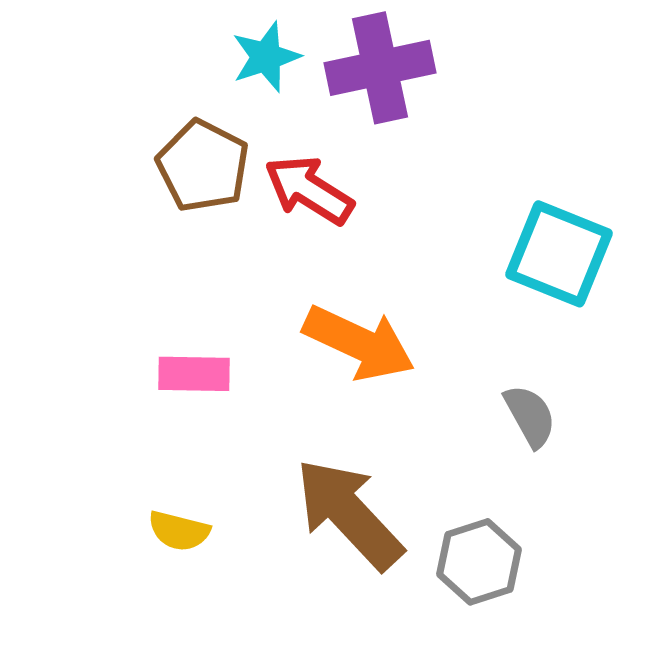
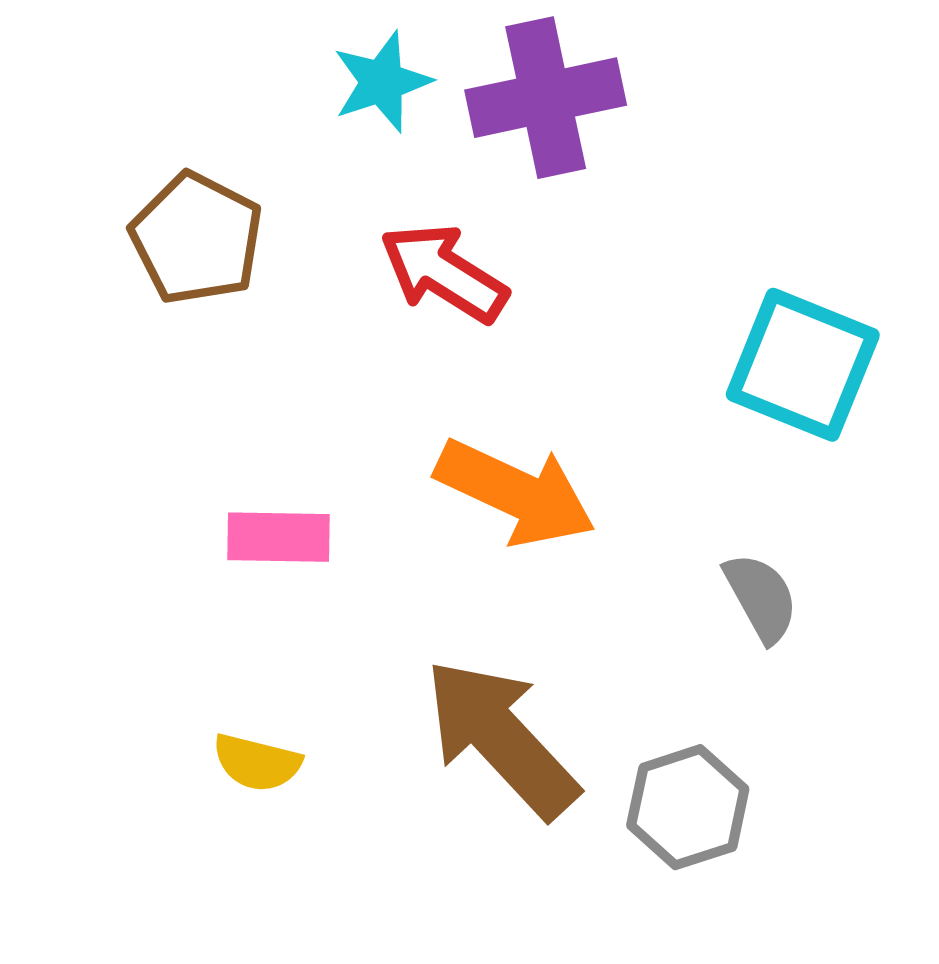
brown pentagon: (203, 166) -> (197, 238), moved

